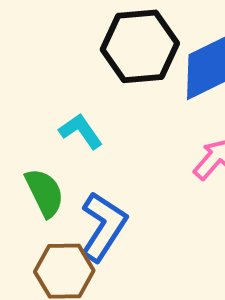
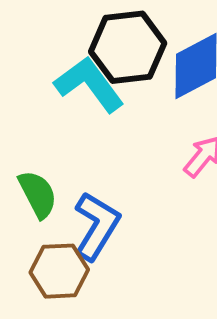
cyan L-shape: (81, 131) -> (89, 84), moved, size x1.6

